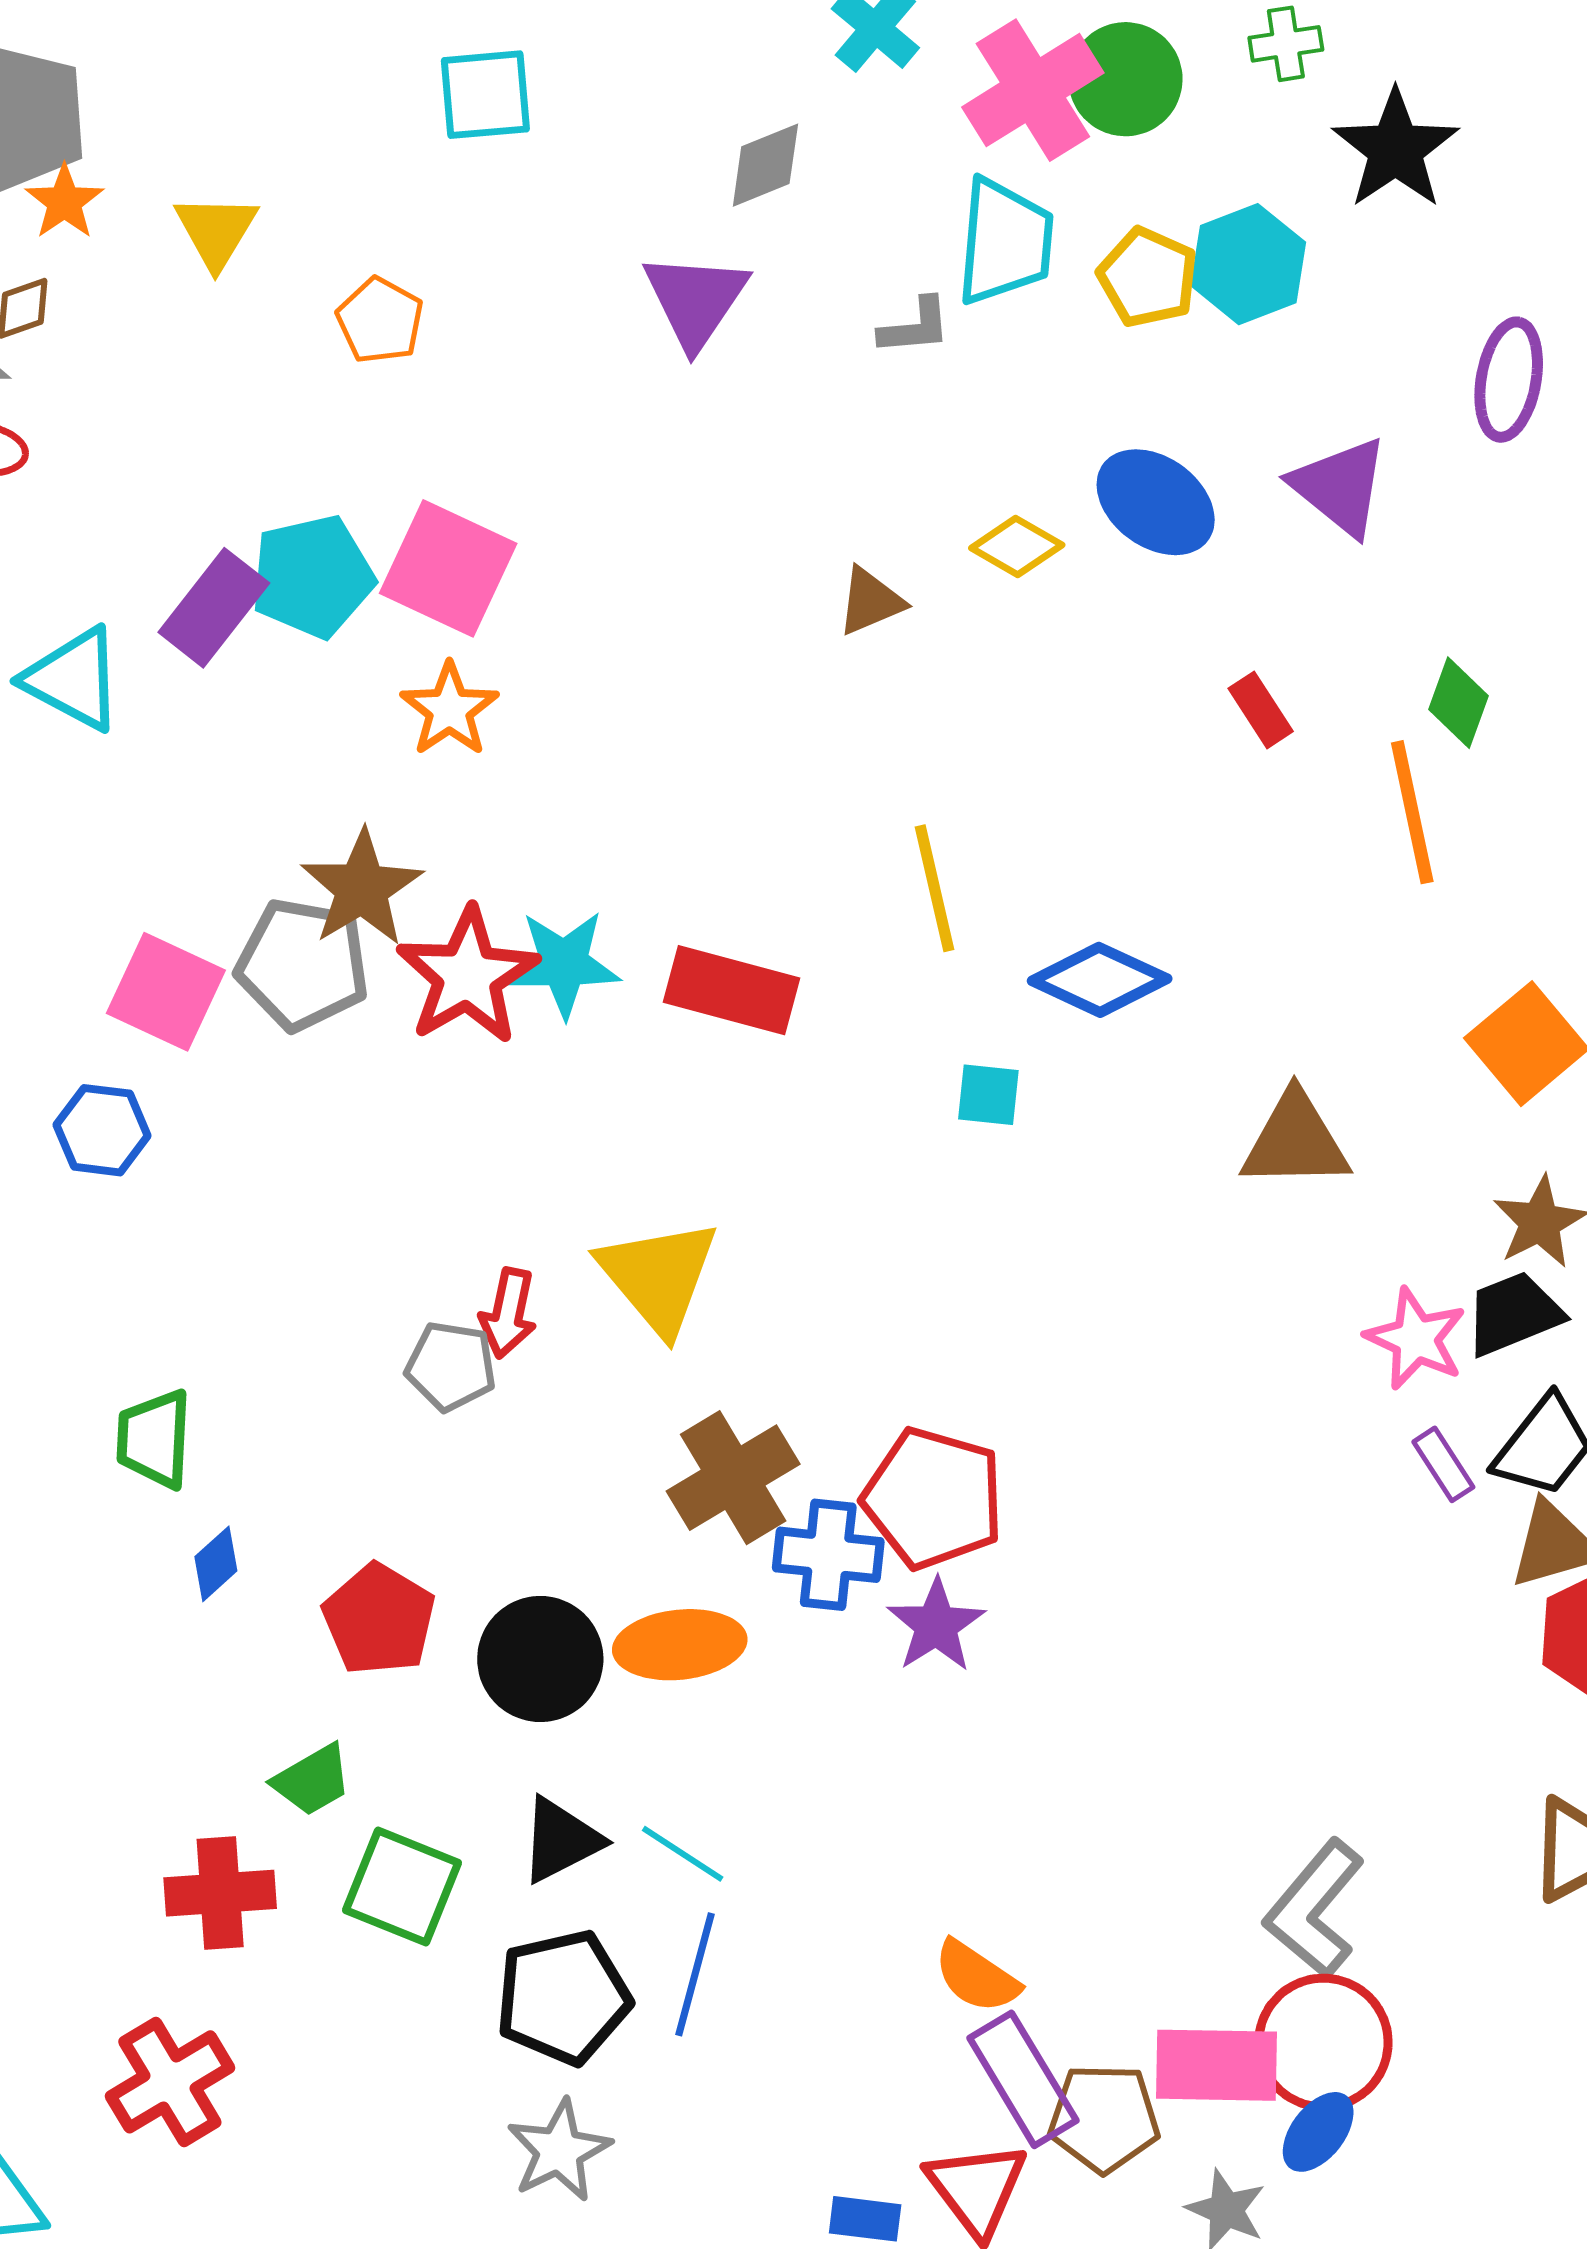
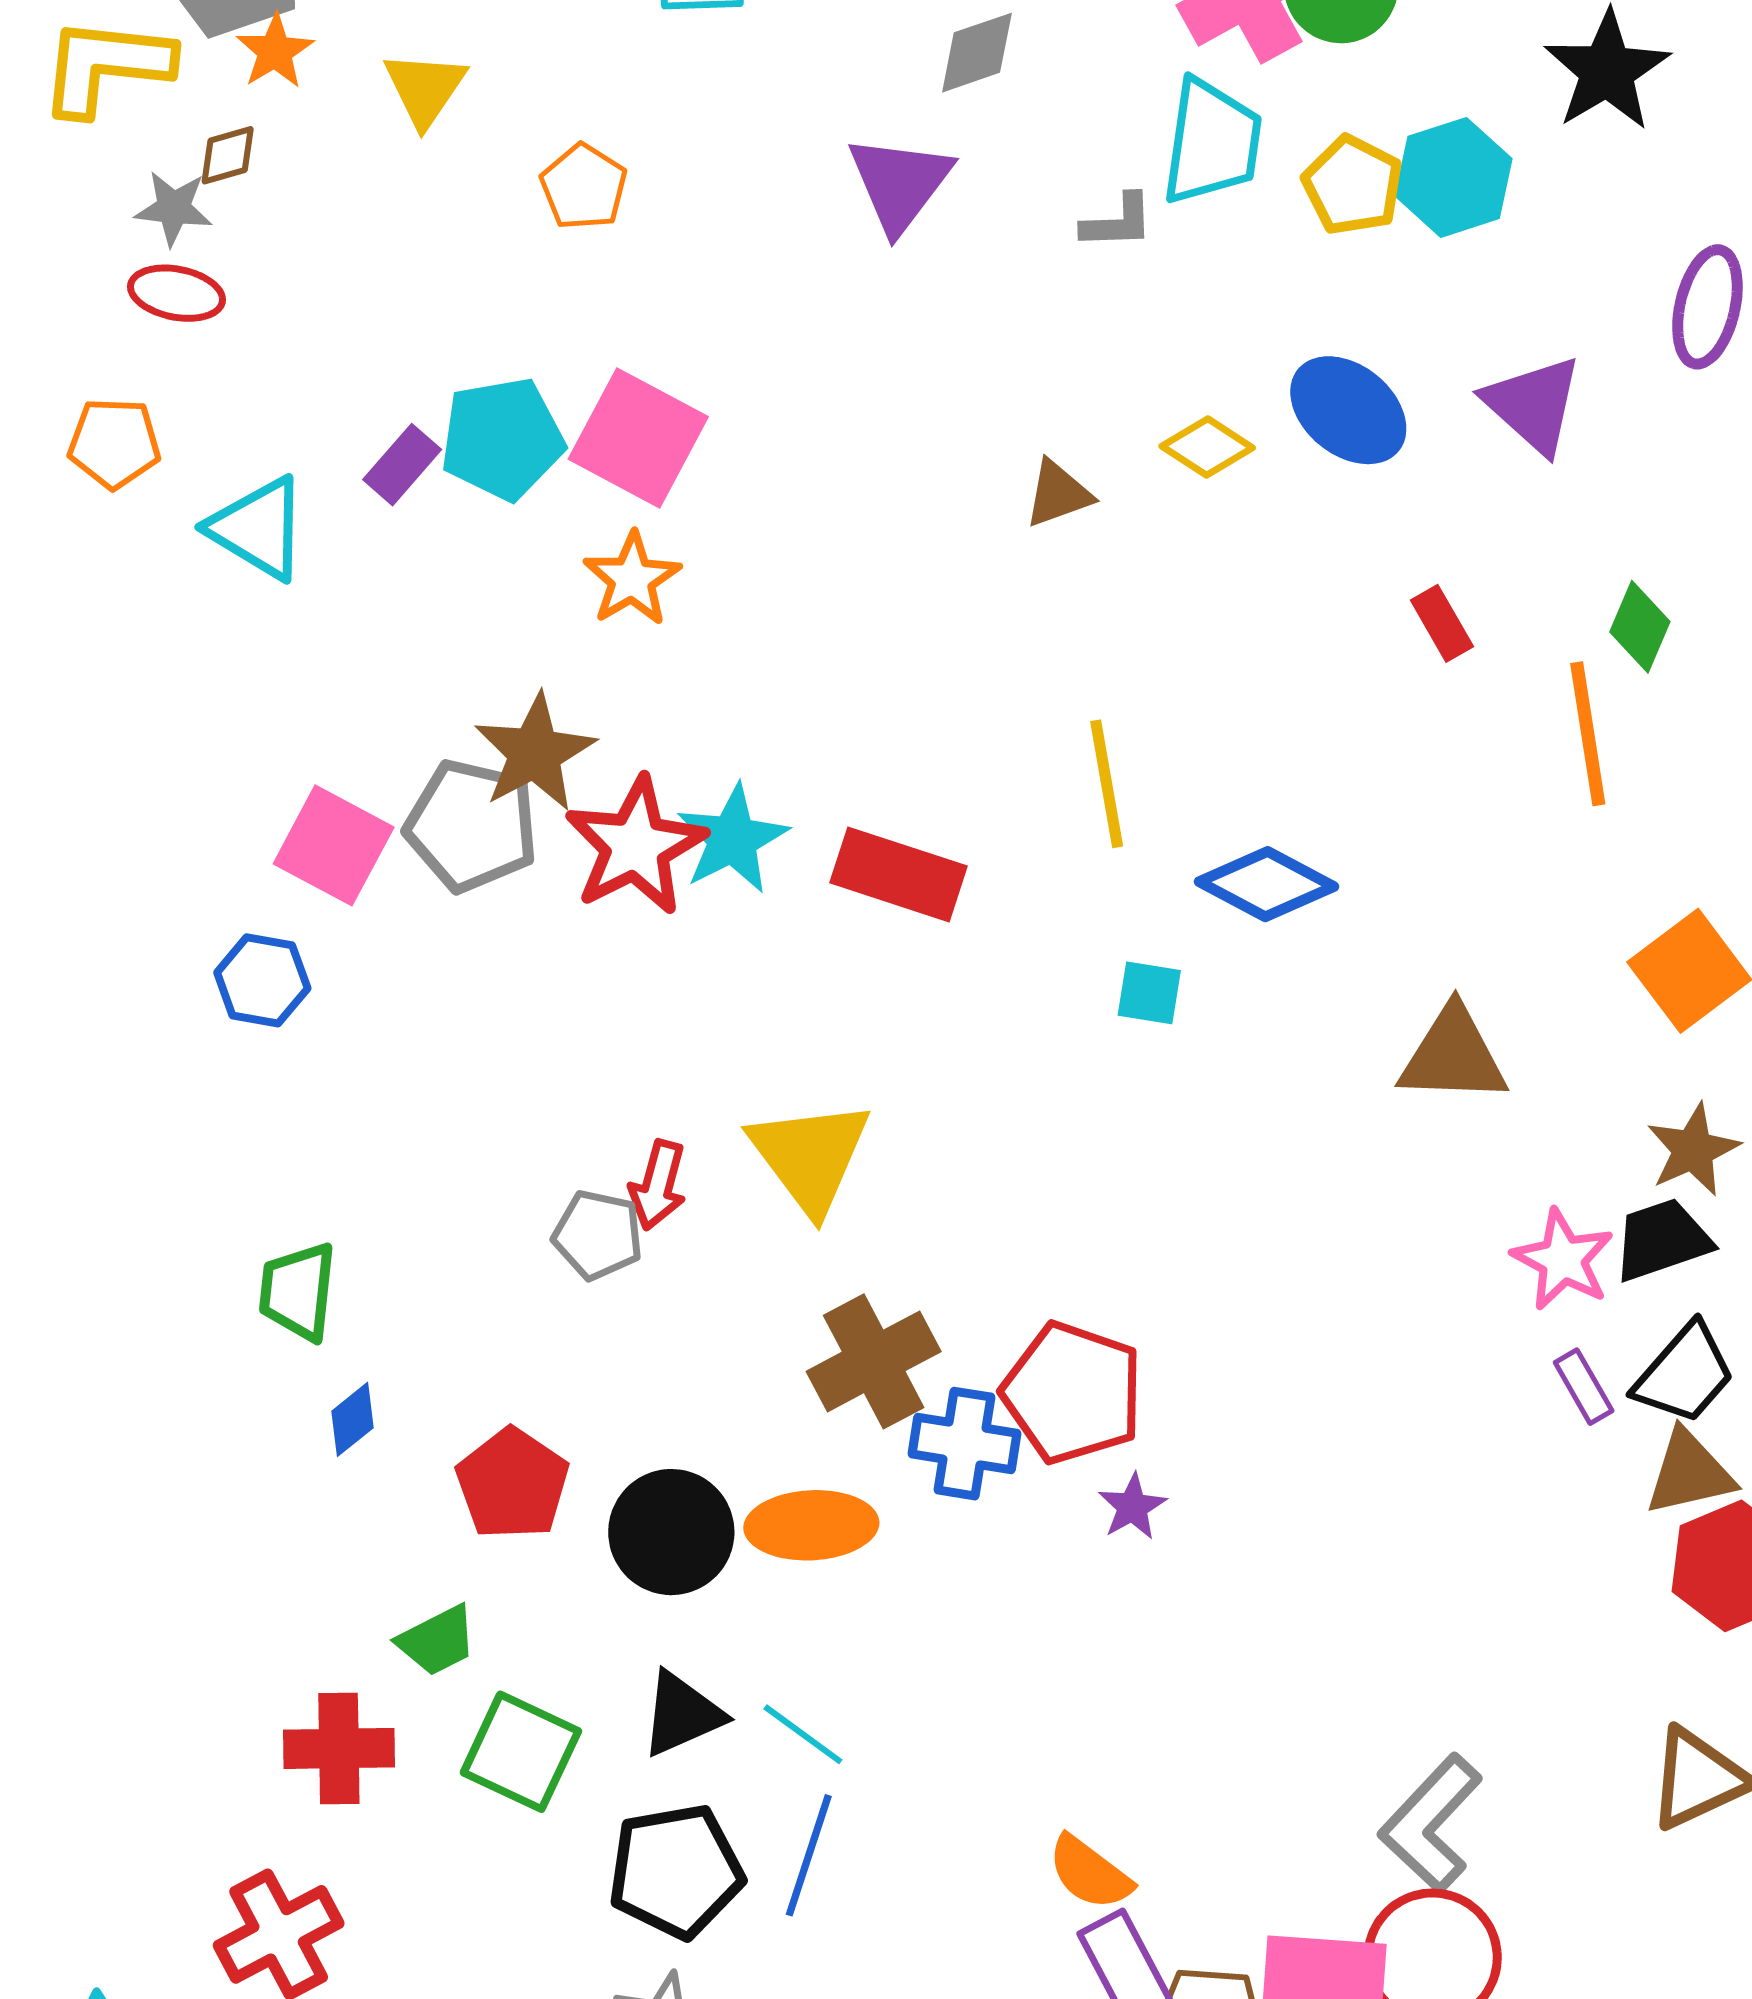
purple rectangle: (214, 608) -> (402, 465), size x0.7
cyan star: (564, 964) -> (733, 839), turned -30
purple star: (936, 1625) -> (1132, 1507), moved, size x0.7

